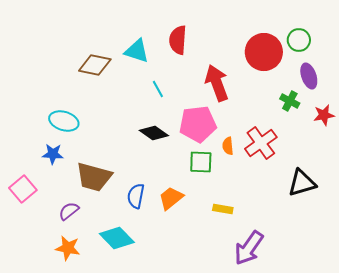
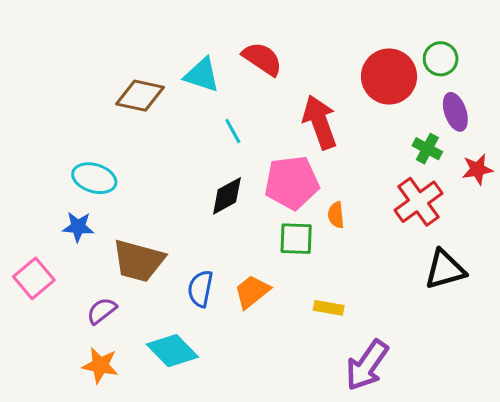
red semicircle: (178, 40) -> (262, 59), turned 120
black diamond: (154, 133) -> (227, 196), turned -64
red cross: (261, 143) -> (418, 202), moved

